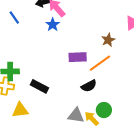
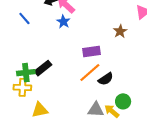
orange line: (100, 63) -> (90, 72), moved
black rectangle: (39, 86) -> (43, 68), moved, turned -60

